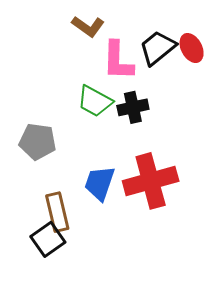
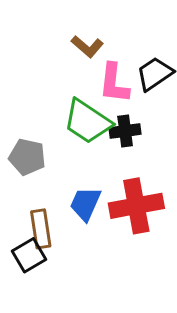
green trapezoid: (95, 101) -> (88, 122), size x1.4

